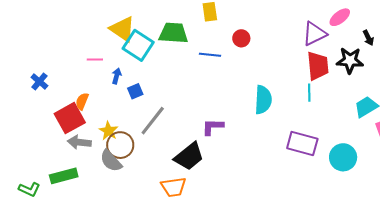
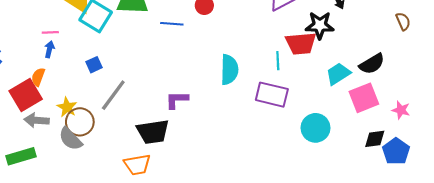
red trapezoid: (318, 66) -> (301, 43), moved, turned 92
blue arrow: (117, 76) -> (49, 49), moved
purple rectangle: (302, 144) -> (272, 95), moved
black trapezoid: (189, 156) -> (153, 132), turned 32

